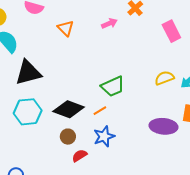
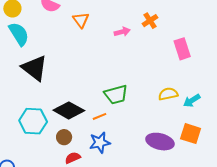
orange triangle: (66, 28) -> (81, 20), moved
black triangle: (28, 73) -> (35, 68), turned 44
cyan hexagon: (28, 112) -> (33, 121), moved

